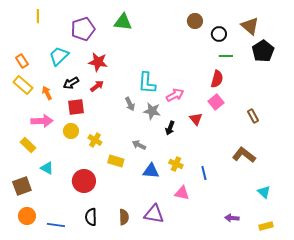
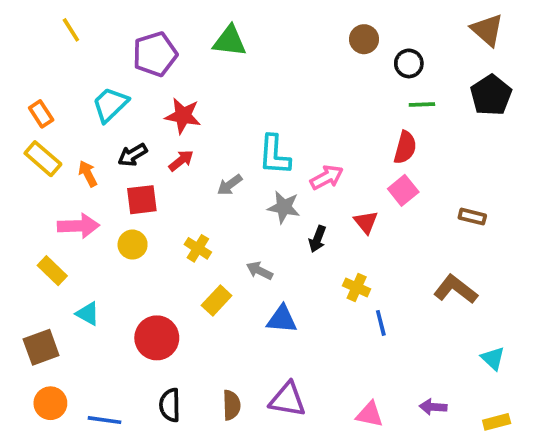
yellow line: (38, 16) -> (71, 30), turned -32
brown triangle: (250, 26) -> (487, 30), moved
gray arrow: (130, 104) -> (230, 185), moved, turned 80
brown rectangle: (253, 116) -> (472, 217), turned -48
yellow cross: (95, 140) -> (198, 248), moved
yellow rectangle: (116, 161) -> (217, 301), turned -63
yellow cross: (176, 164) -> (357, 287), moved
pink triangle: (182, 193) -> (370, 414), moved

